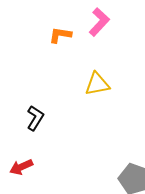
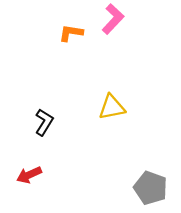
yellow triangle: (97, 84) -> (112, 107), moved

